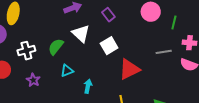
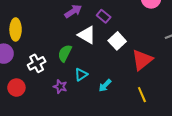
purple rectangle: (108, 15) -> (104, 16), moved
purple star: (33, 80) -> (60, 87), moved
cyan arrow: (88, 86) -> (105, 85), turned -136

